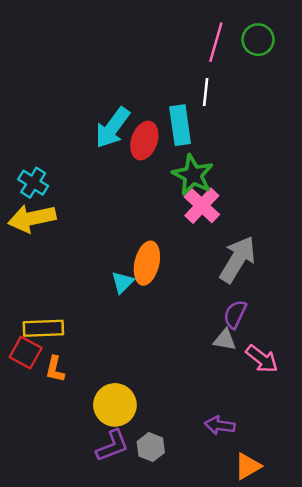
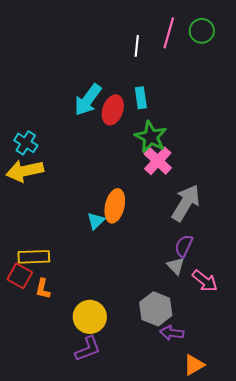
white line: (206, 92) -> (137, 46), moved
cyan rectangle: (180, 125) -> (141, 98), size x0.7
gray triangle: (225, 340) -> (176, 266), turned 36
gray hexagon: (151, 447) -> (156, 309), moved, size x1.5

